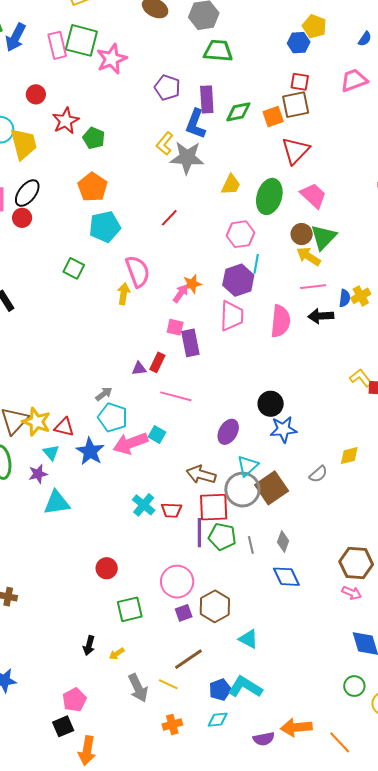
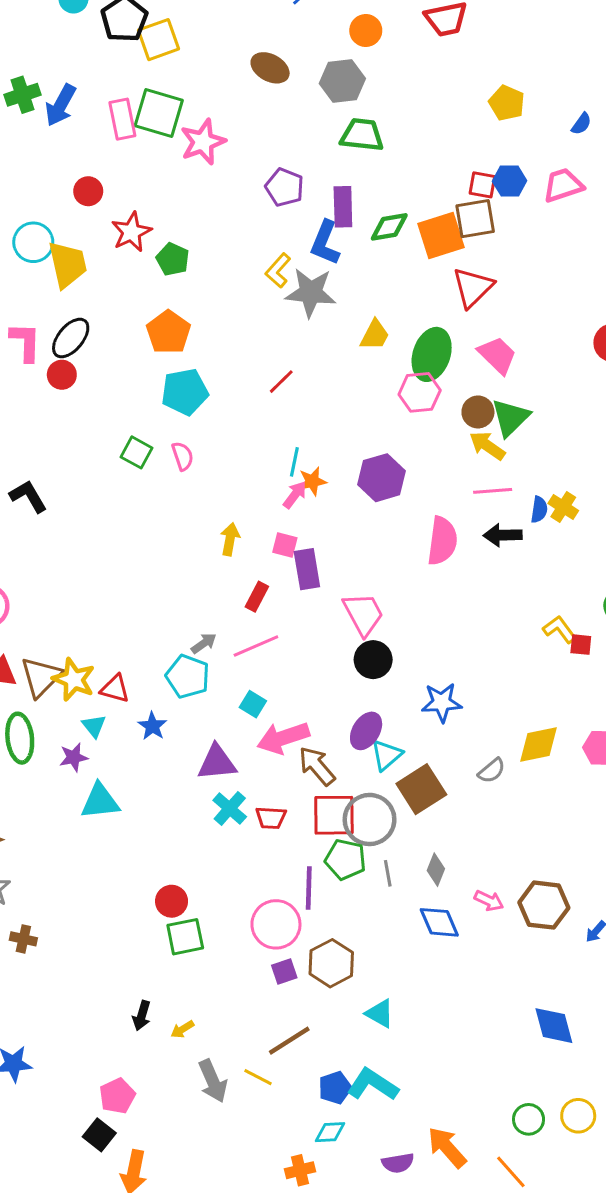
blue hexagon: (299, 43) -> (510, 181), moved
orange square: (273, 117) -> (441, 235), size x1.5
pink hexagon: (241, 234) -> (420, 392), moved
cyan line: (256, 264) -> (294, 462), moved
pink semicircle: (138, 271) -> (183, 456), moved, size x0.6
yellow arrow: (124, 294) -> (230, 539), moved
yellow cross: (361, 296) -> (563, 507), turned -30
pink trapezoid: (232, 316) -> (363, 614), moved, turned -32
purple triangle: (139, 369) -> (217, 763), moved, size x1.8
gray arrow: (104, 394) -> (204, 643), moved
pink line: (176, 396) -> (256, 646), moved, turned -40
black circle: (271, 404) -> (373, 660), moved
purple ellipse: (228, 432) -> (366, 731), moved
pink arrow: (131, 443) -> (283, 738), moved
blue star: (90, 451) -> (152, 726), size x0.7
yellow diamond: (349, 456) -> (539, 744), size x1.4
brown arrow: (201, 475) -> (317, 766), turned 32
gray circle: (242, 490) -> (370, 819), moved
purple line: (199, 533) -> (309, 888), moved
pink arrow: (352, 593) -> (489, 901), moved
green square: (130, 609) -> (185, 937), moved
green circle: (354, 686) -> (529, 1119), moved
orange cross: (172, 724) -> (300, 1170), moved
black square: (63, 726) -> (99, 1135), turned -30
orange arrow: (296, 727) -> (447, 1147), turned 52

